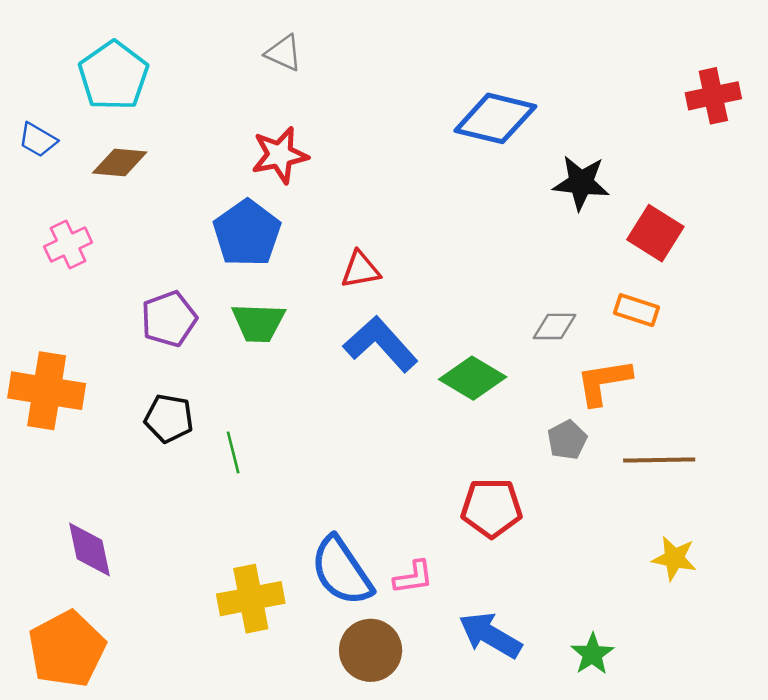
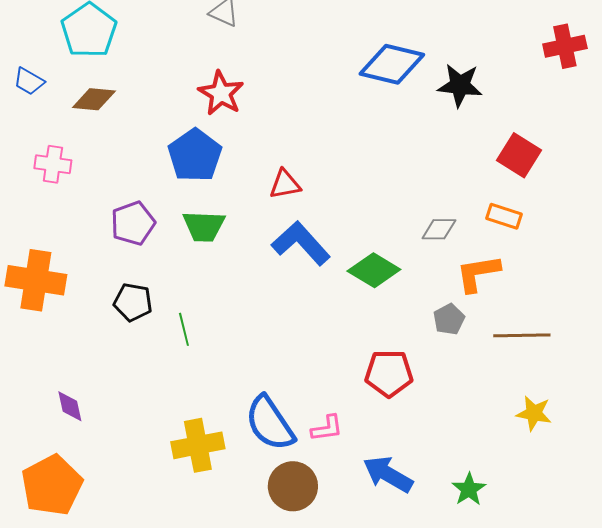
red star: (280, 155) -> (221, 93), turned -30
black star: (581, 183) -> (460, 85), moved
pink cross: (68, 245) -> (53, 164), turned 33
purple diamond: (89, 549) -> (70, 406), size x0.7

